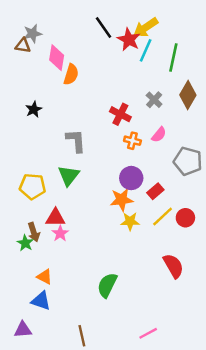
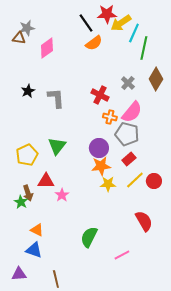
red star: (129, 40) -> (107, 14), moved, turned -30
cyan line: (146, 50) -> (134, 33), moved
pink diamond: (57, 58) -> (47, 48), turned 45
orange semicircle: (71, 74) -> (94, 43), moved, turned 36
pink semicircle: (159, 135) -> (132, 112), size x1.6
gray L-shape: (76, 141) -> (56, 98), moved
gray pentagon: (188, 161) -> (127, 134), moved
purple circle: (131, 178) -> (99, 148), moved
yellow pentagon: (33, 186) -> (27, 155), turned -30
pink star: (60, 233) -> (62, 195), moved
pink line: (148, 333) -> (122, 255), moved
brown line: (82, 336) -> (56, 279), moved

